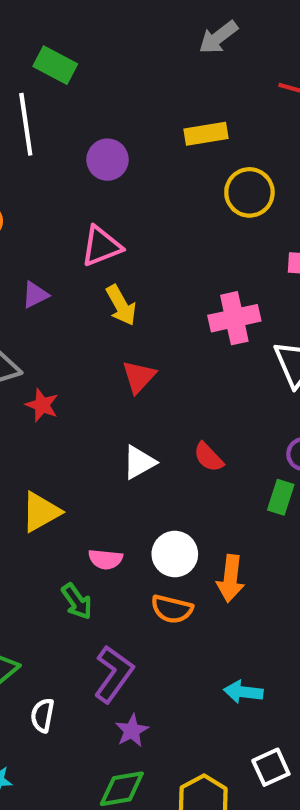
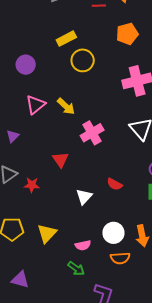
yellow circle: (249, 192) -> (83, 60), moved
yellow arrow: (121, 305) -> (66, 106), moved
pink cross: (234, 318) -> (92, 133), moved
red triangle: (139, 377) -> (61, 160), moved

